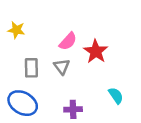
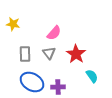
red star: (96, 51) -> (76, 54), moved
blue ellipse: (23, 103) -> (32, 82), moved

